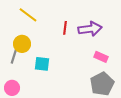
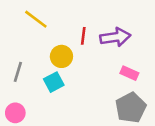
yellow circle: (22, 44) -> (61, 56), moved
cyan square: (42, 64) -> (54, 82), turned -35

